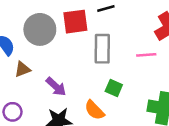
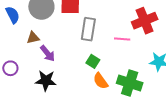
brown triangle: (22, 69) -> (33, 38), moved
orange semicircle: (94, 110) -> (101, 81), moved

